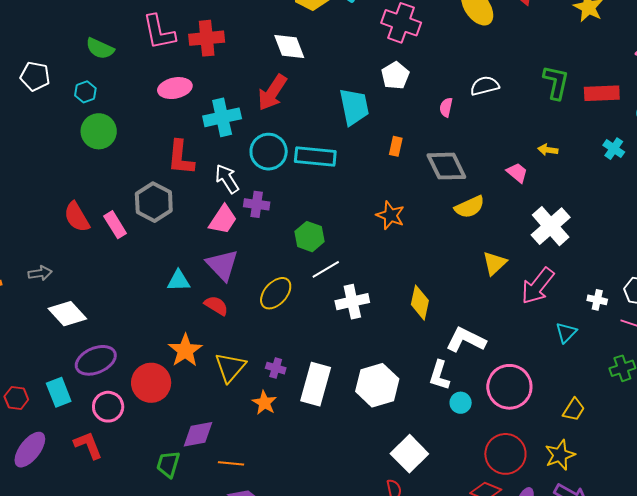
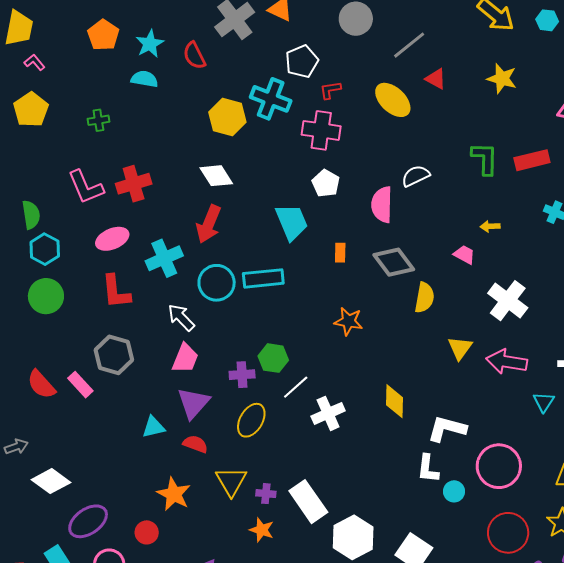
green semicircle: (100, 49) -> (31, 215), turned -112
cyan hexagon: (85, 92) -> (45, 249), moved, size x1.4
pink semicircle: (446, 107) -> (382, 205), size x1.8
red L-shape: (181, 158) -> (116, 292), moved
purple cross: (257, 204) -> (242, 375), moved
yellow semicircle: (470, 207) -> (424, 298), turned -44
purple triangle: (222, 265) -> (193, 403), turned 36
pink arrow: (538, 286) -> (507, 362), turned 72
yellow triangle: (230, 367) -> (231, 481), moved
red circle: (151, 383) -> (147, 532), size x0.6
white rectangle: (316, 384) -> (308, 502), turned -39
white hexagon: (377, 385) -> (353, 537), moved

